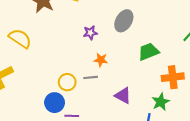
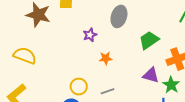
gray line: (91, 77) -> (107, 91), moved
purple triangle: (123, 96) -> (151, 75), moved

